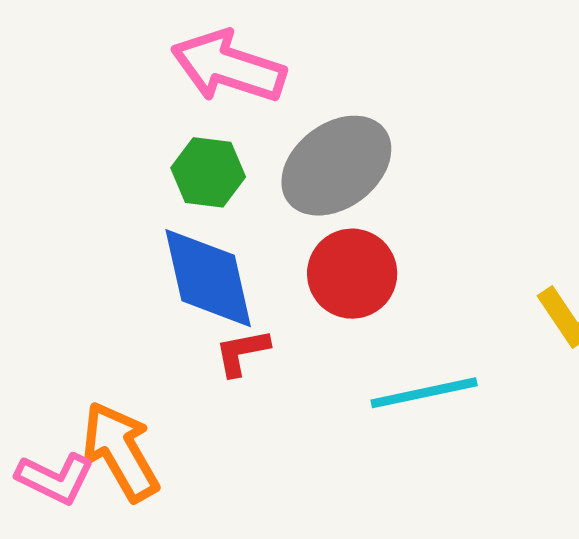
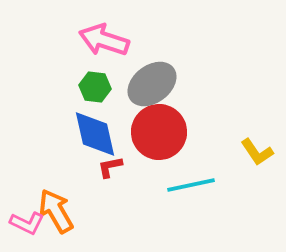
red circle: (352, 274) -> (159, 132), size x1.4

